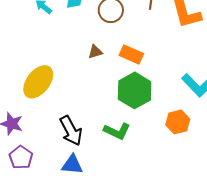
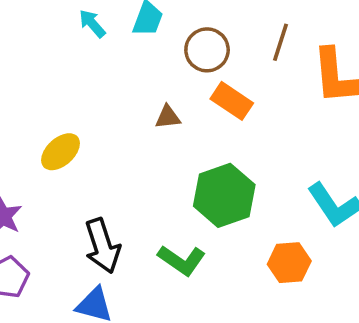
orange rectangle: (131, 55) -> (232, 101), moved
yellow ellipse: (38, 82) -> (61, 152), size x0.7

